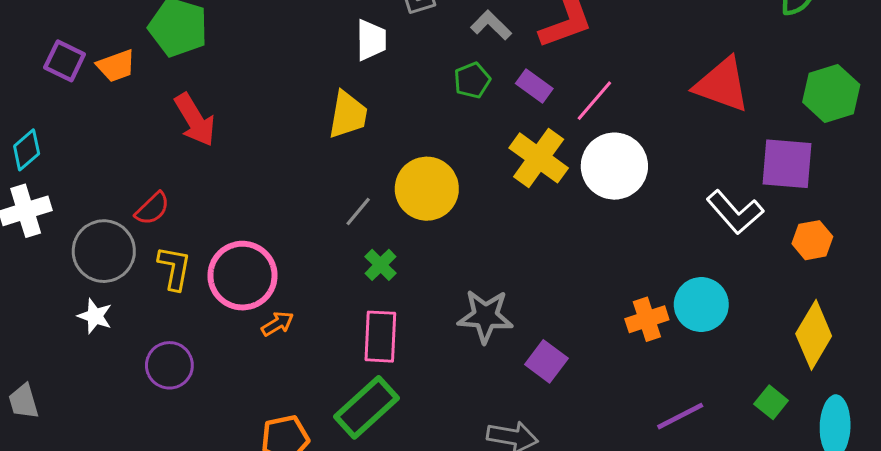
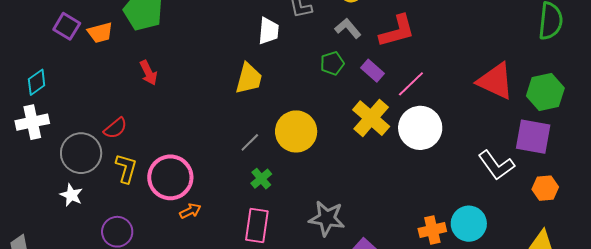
green hexagon: (831, 93) -> (545, 92), moved
red arrow: (195, 120) -> (148, 73), size x0.7

